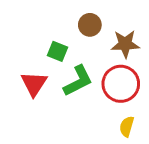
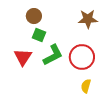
brown circle: (90, 25) -> (34, 16), moved
brown star: (125, 44) -> (88, 19), moved

